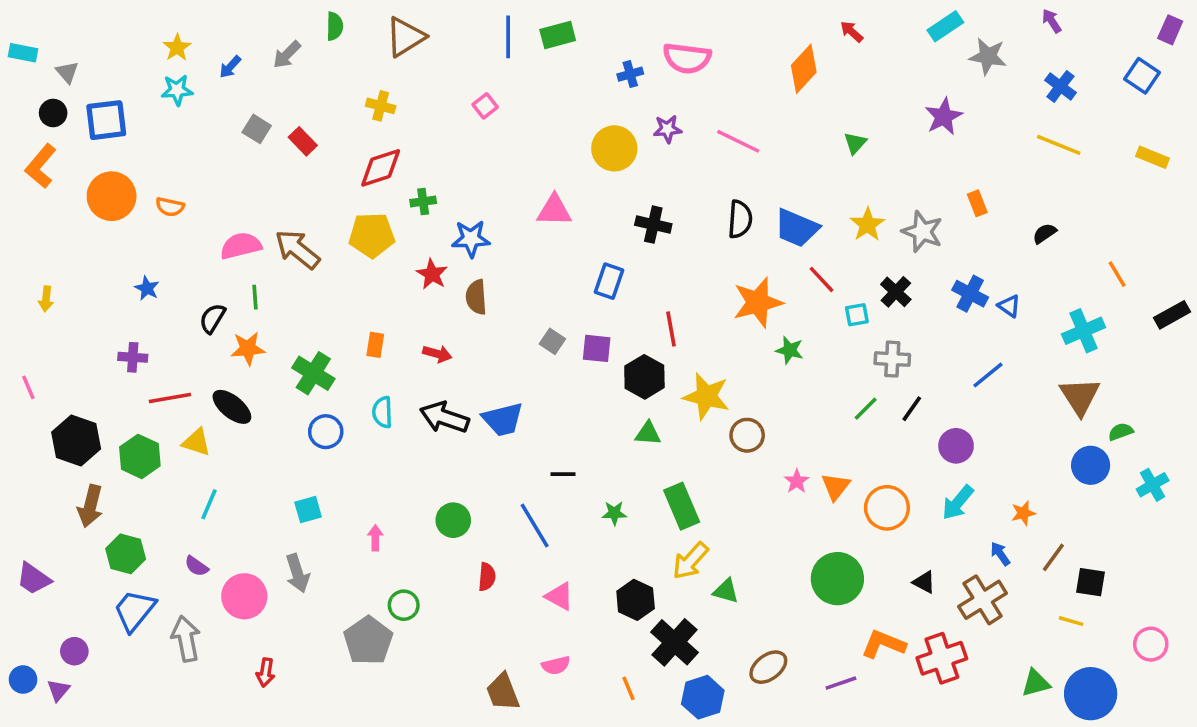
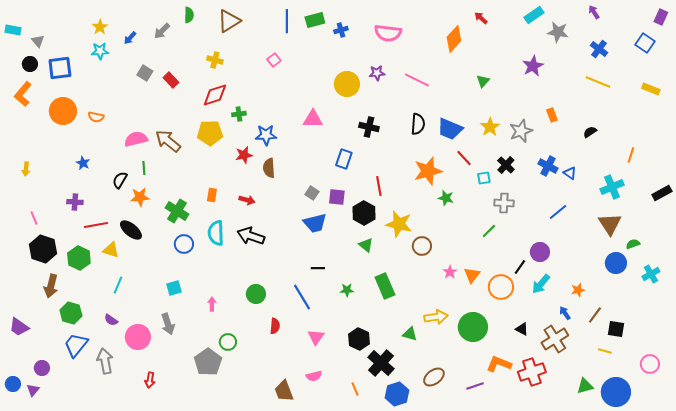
blue cross: (630, 74) -> (341, 30), moved
gray star: (922, 232) -> (521, 131), turned 30
red star: (432, 274) -> (244, 155), turned 30
orange line: (1117, 274) -> (631, 155), turned 49
black rectangle: (1172, 315) -> (662, 193), moved
pink line: (28, 387) -> (34, 218), moved
black line: (912, 409) -> (520, 267), moved
cyan semicircle: (382, 412) -> (216, 233), size x1.4
blue trapezoid: (503, 419) -> (315, 223), moved
green triangle: (648, 433) -> (366, 245), turned 35
yellow arrow: (690, 561) -> (436, 317), moved, turned -140
pink triangle: (559, 596) -> (316, 337), turned 36

